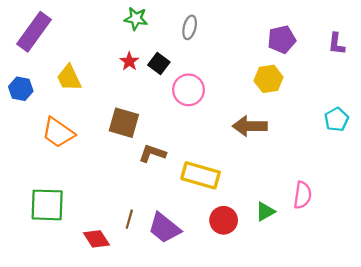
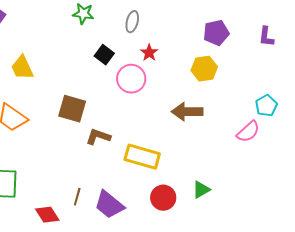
red star: (129, 61) -> (149, 53), moved
pink semicircle: (302, 195) -> (248, 132), moved, turned 40

